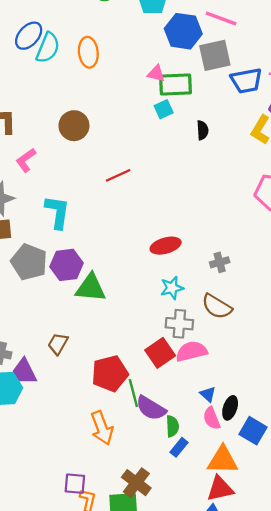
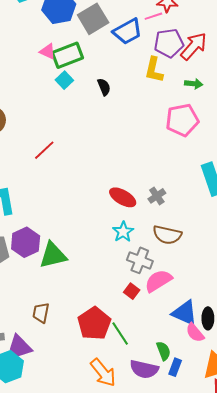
pink triangle: (156, 74) -> (48, 51), turned 30
red ellipse: (166, 246) -> (123, 197), moved, turned 64
gray cross: (179, 324) -> (140, 260), turned 35
red square: (160, 353) -> (132, 291), size x0.6
blue triangle: (208, 394) -> (185, 313), size x1.8
purple semicircle: (151, 408) -> (144, 369), moved

